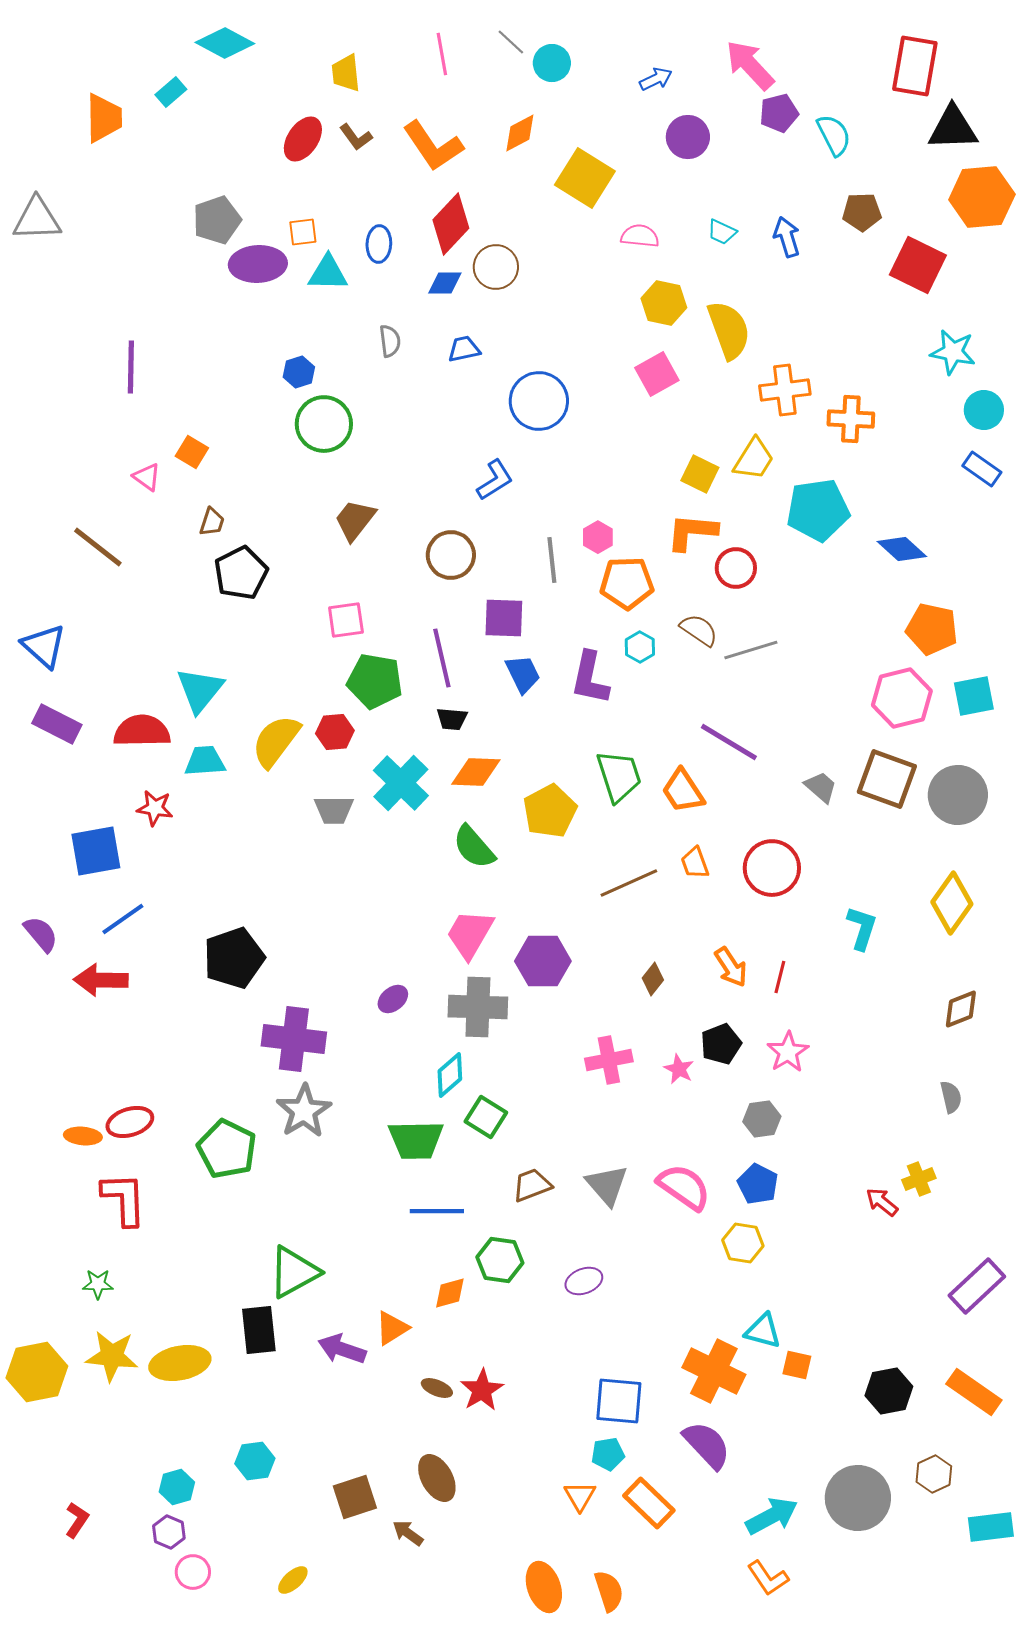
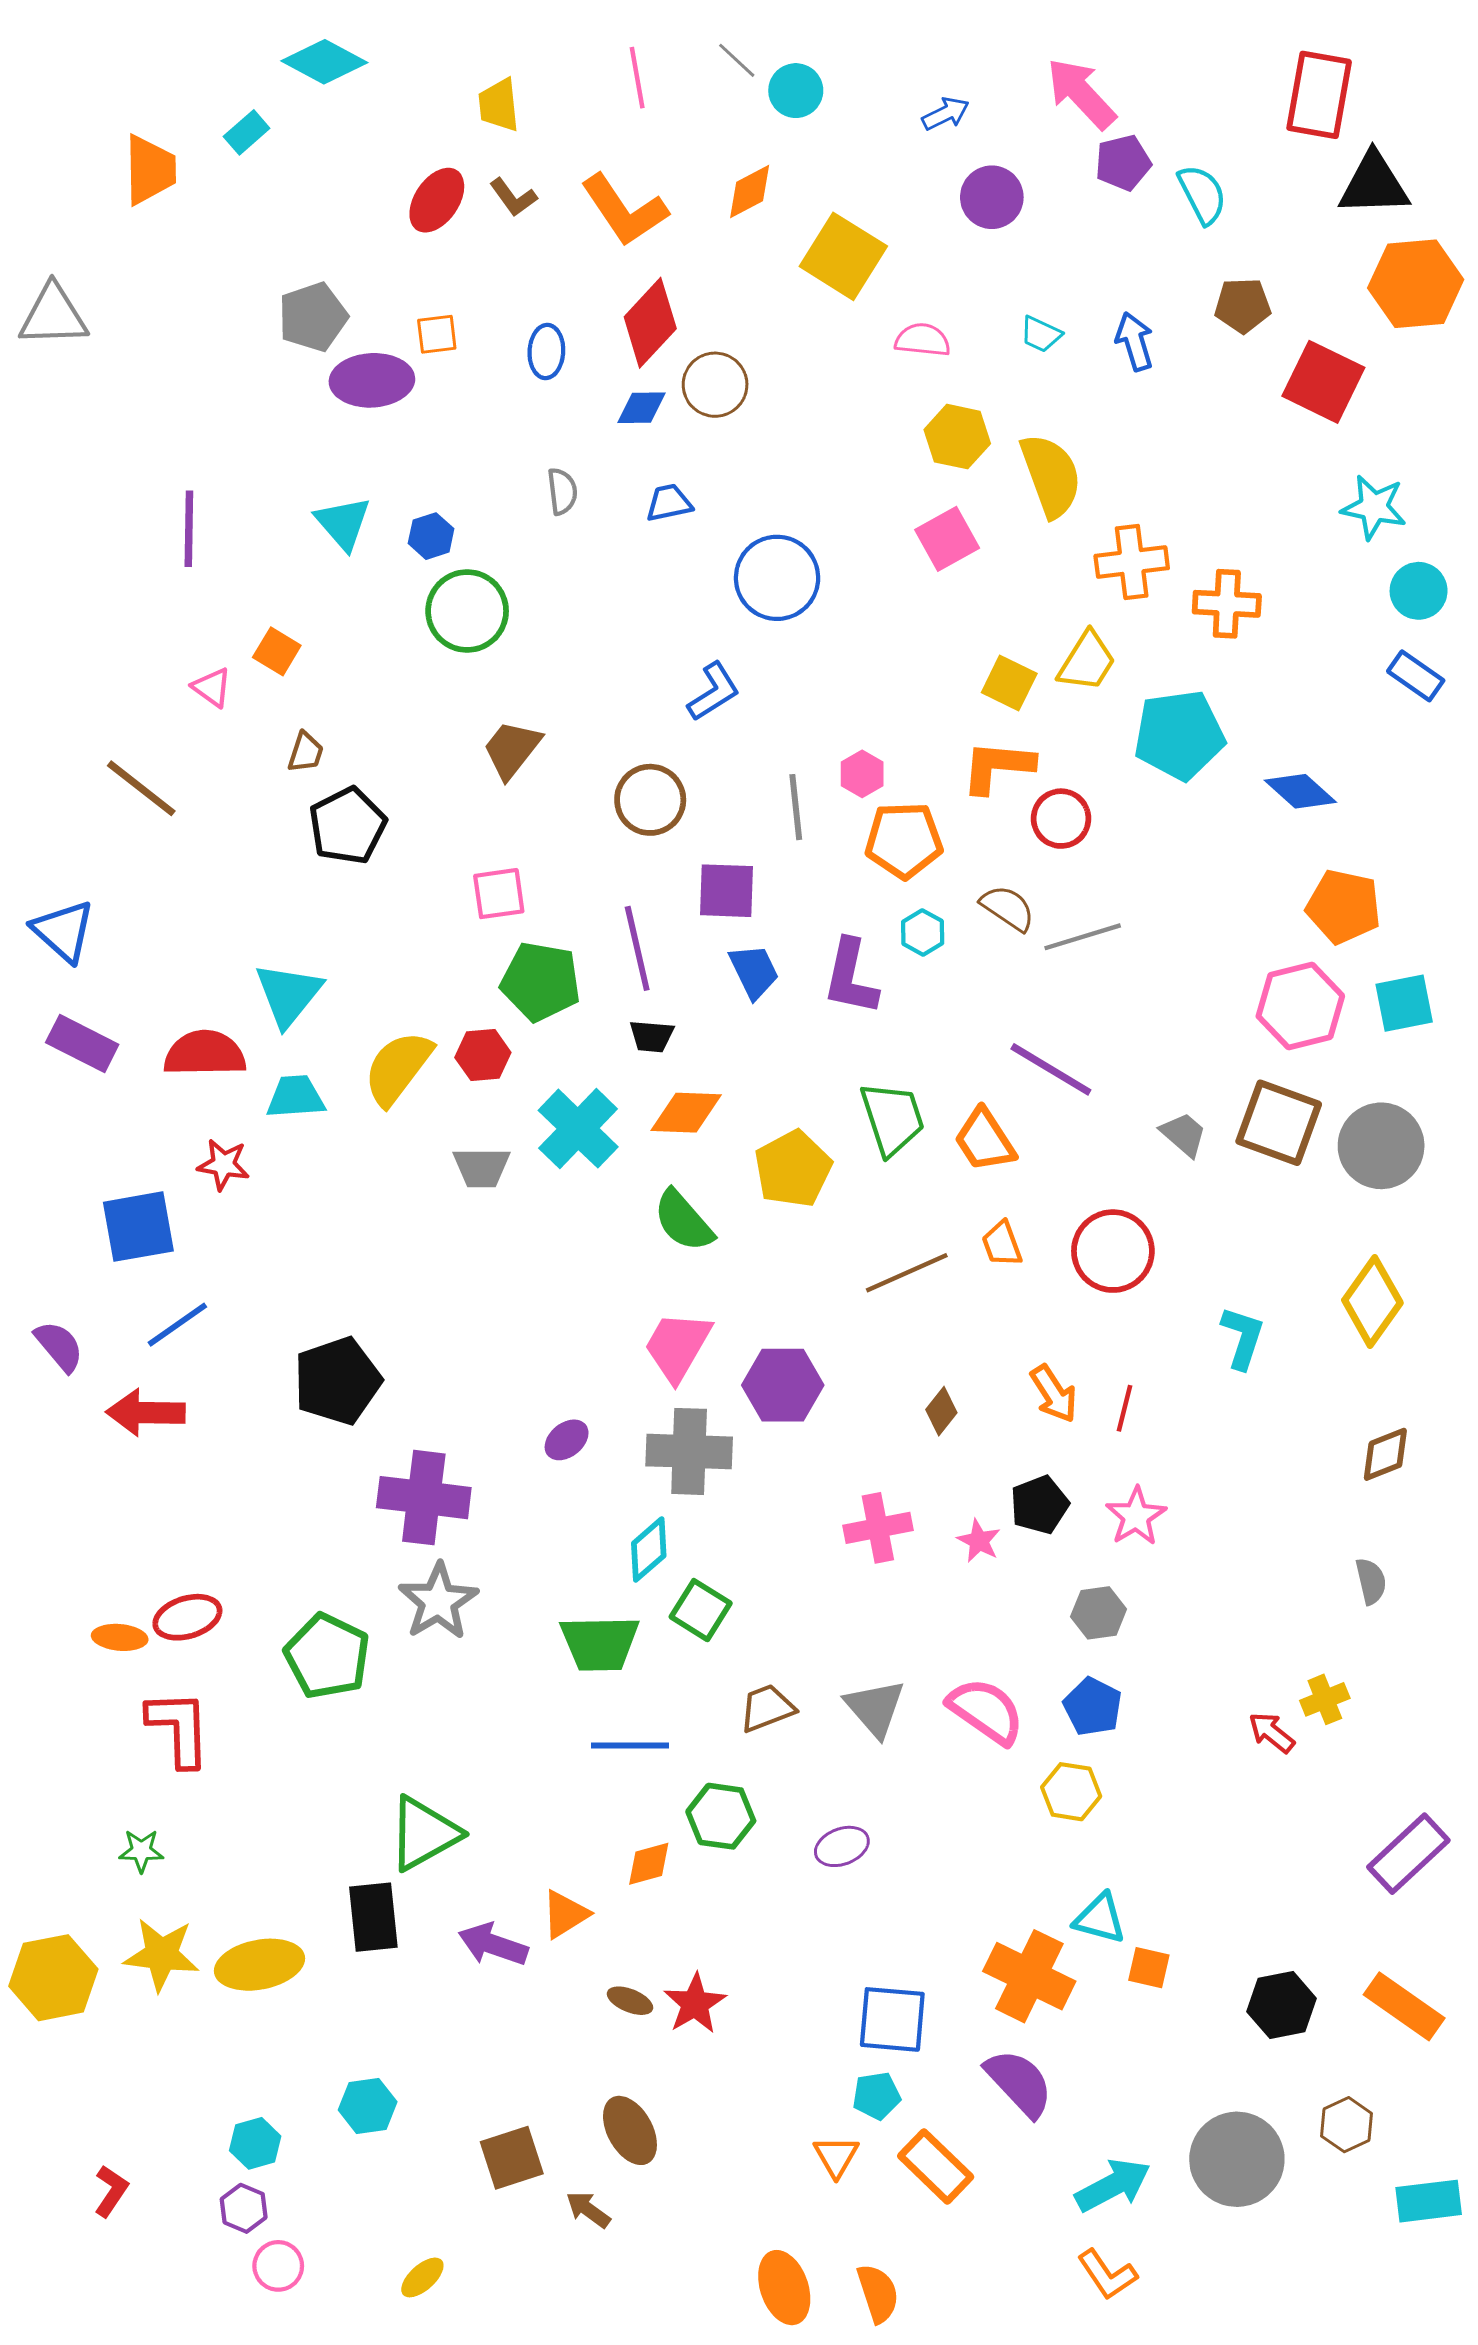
cyan triangle: (328, 273) -> (343, 523), moved, turned 48

